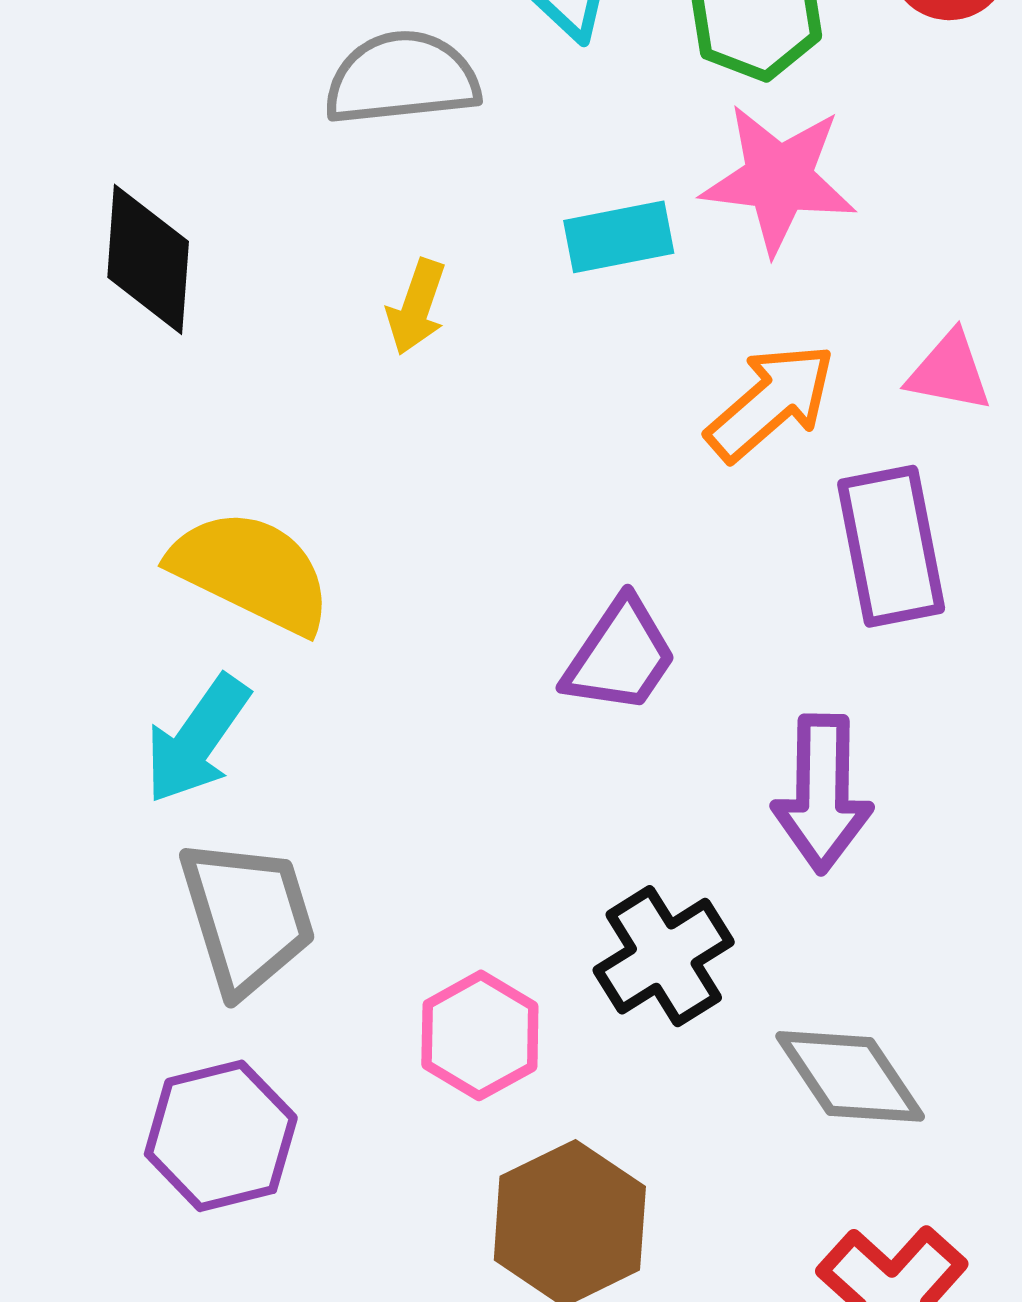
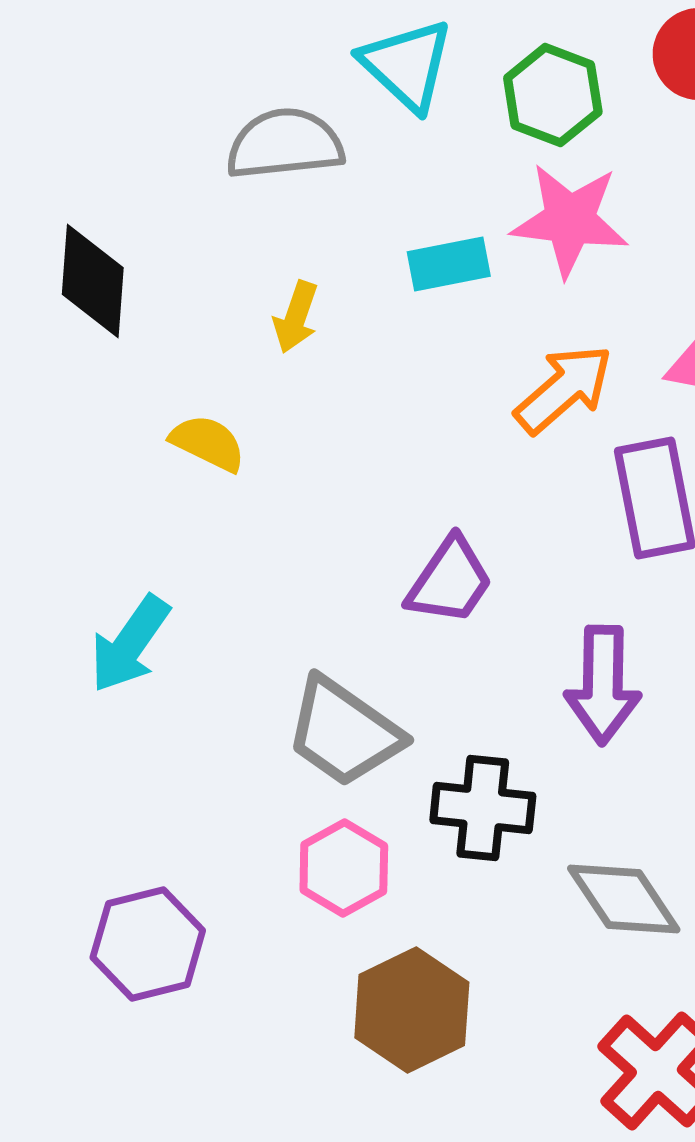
yellow semicircle: (251, 571) -> (208, 443), moved, size x0.6
gray trapezoid: (247, 916) -> (344, 732), moved, turned 142
black cross: (664, 956) -> (483, 808), turned 38

